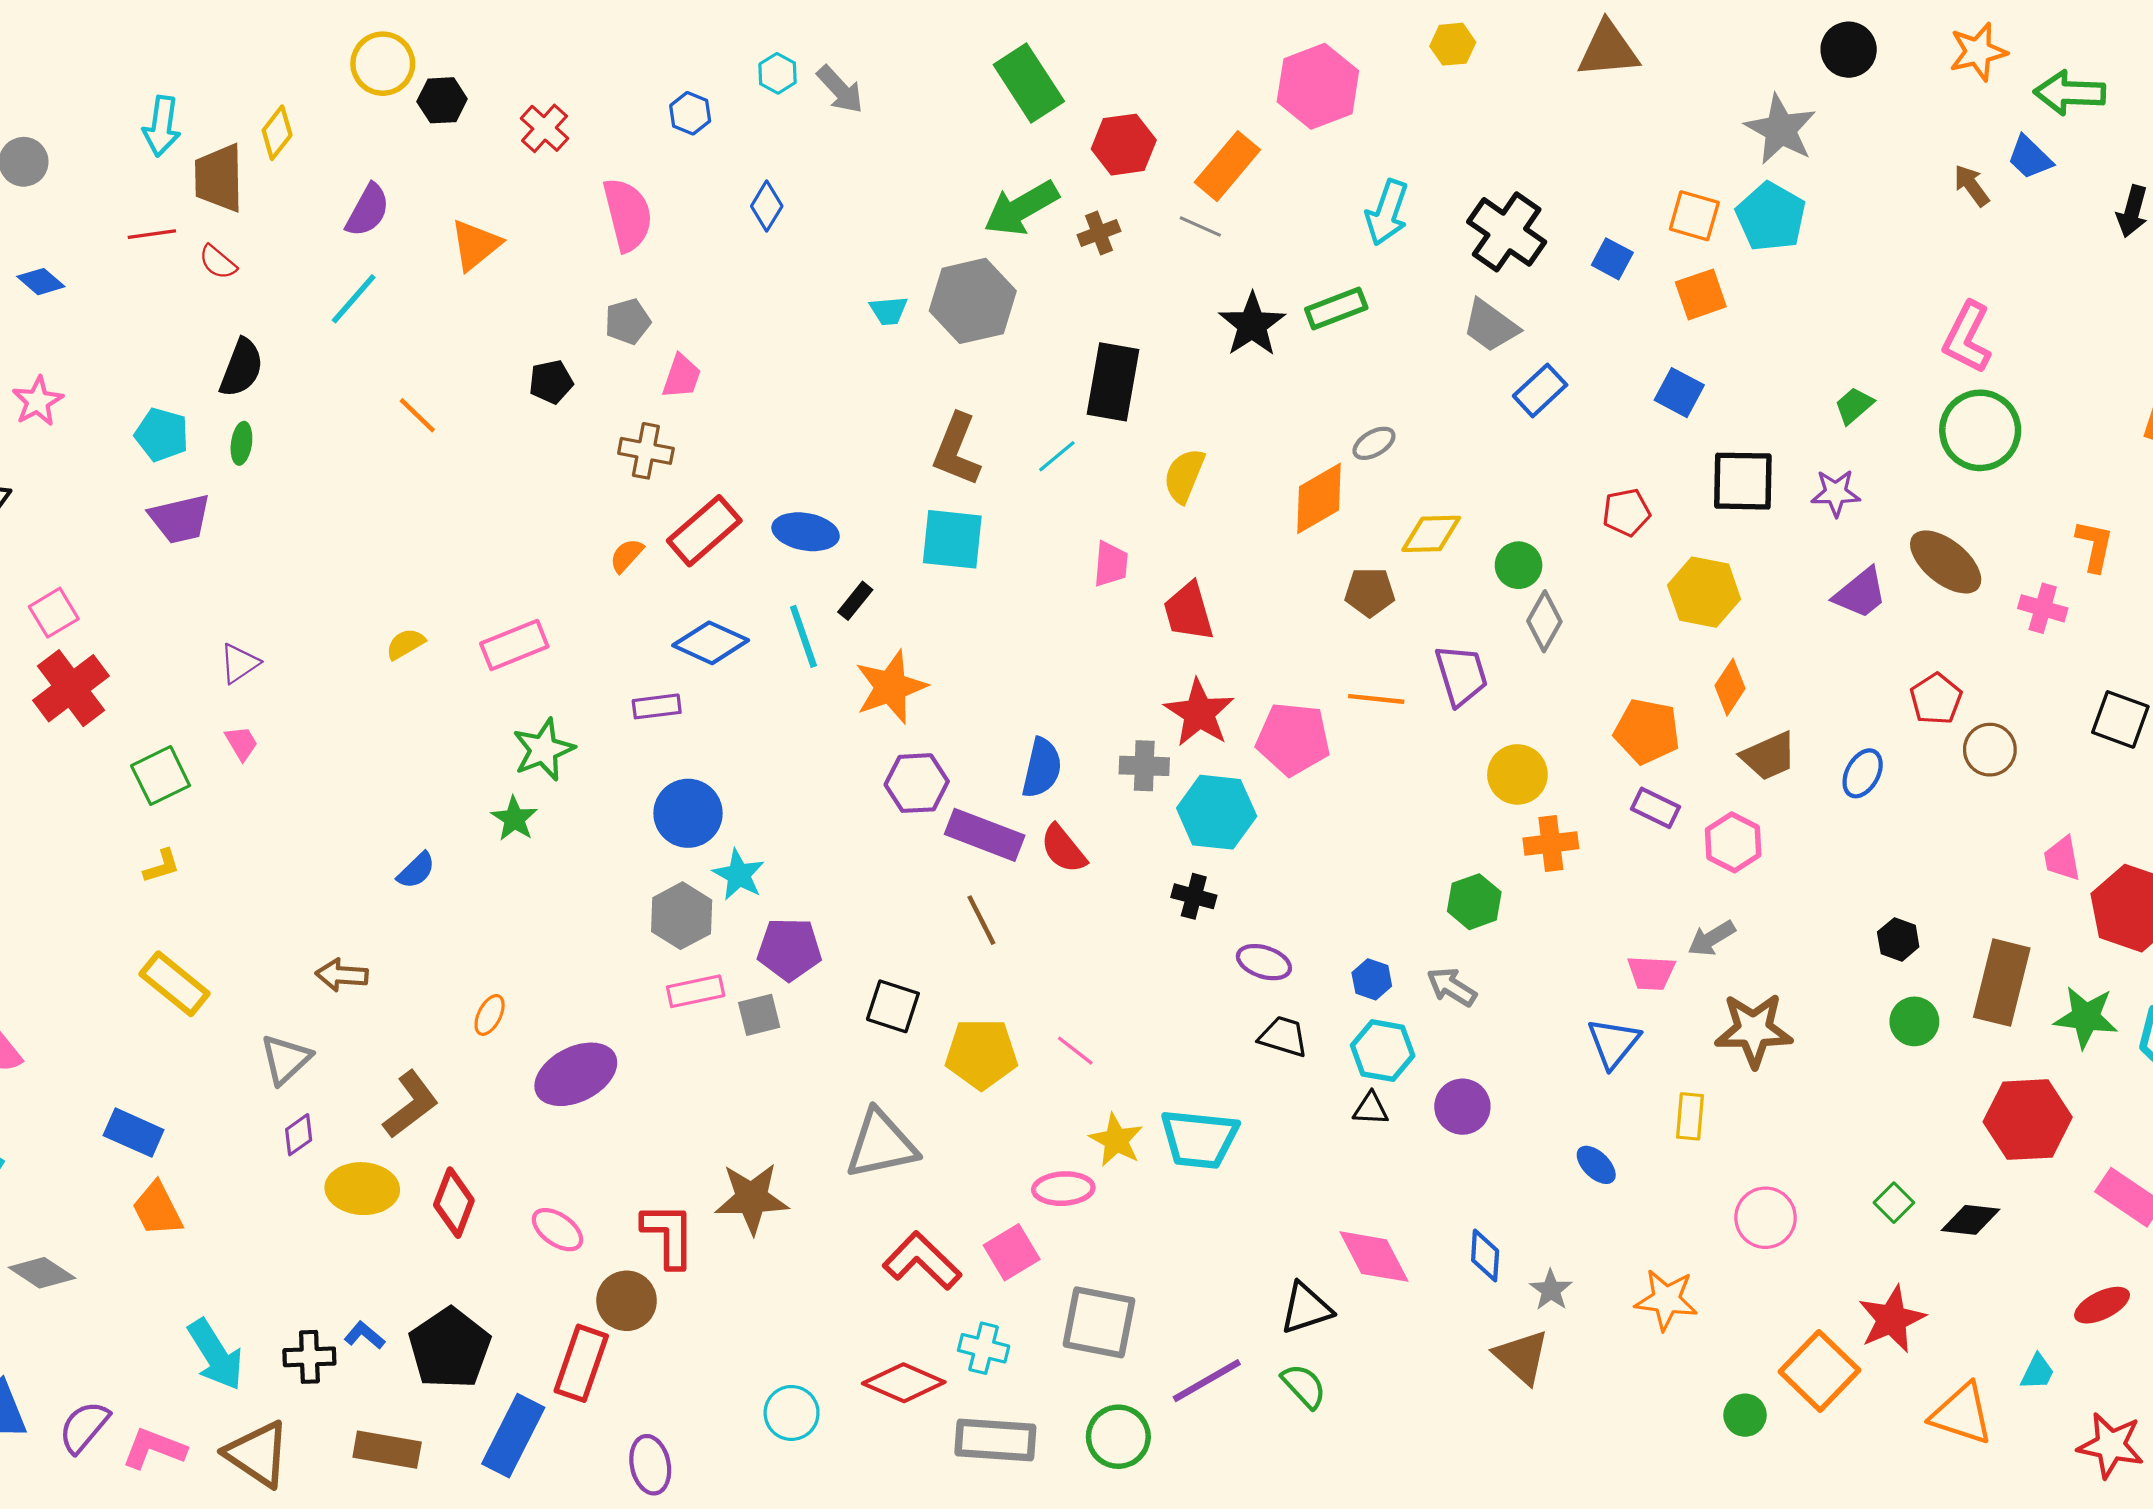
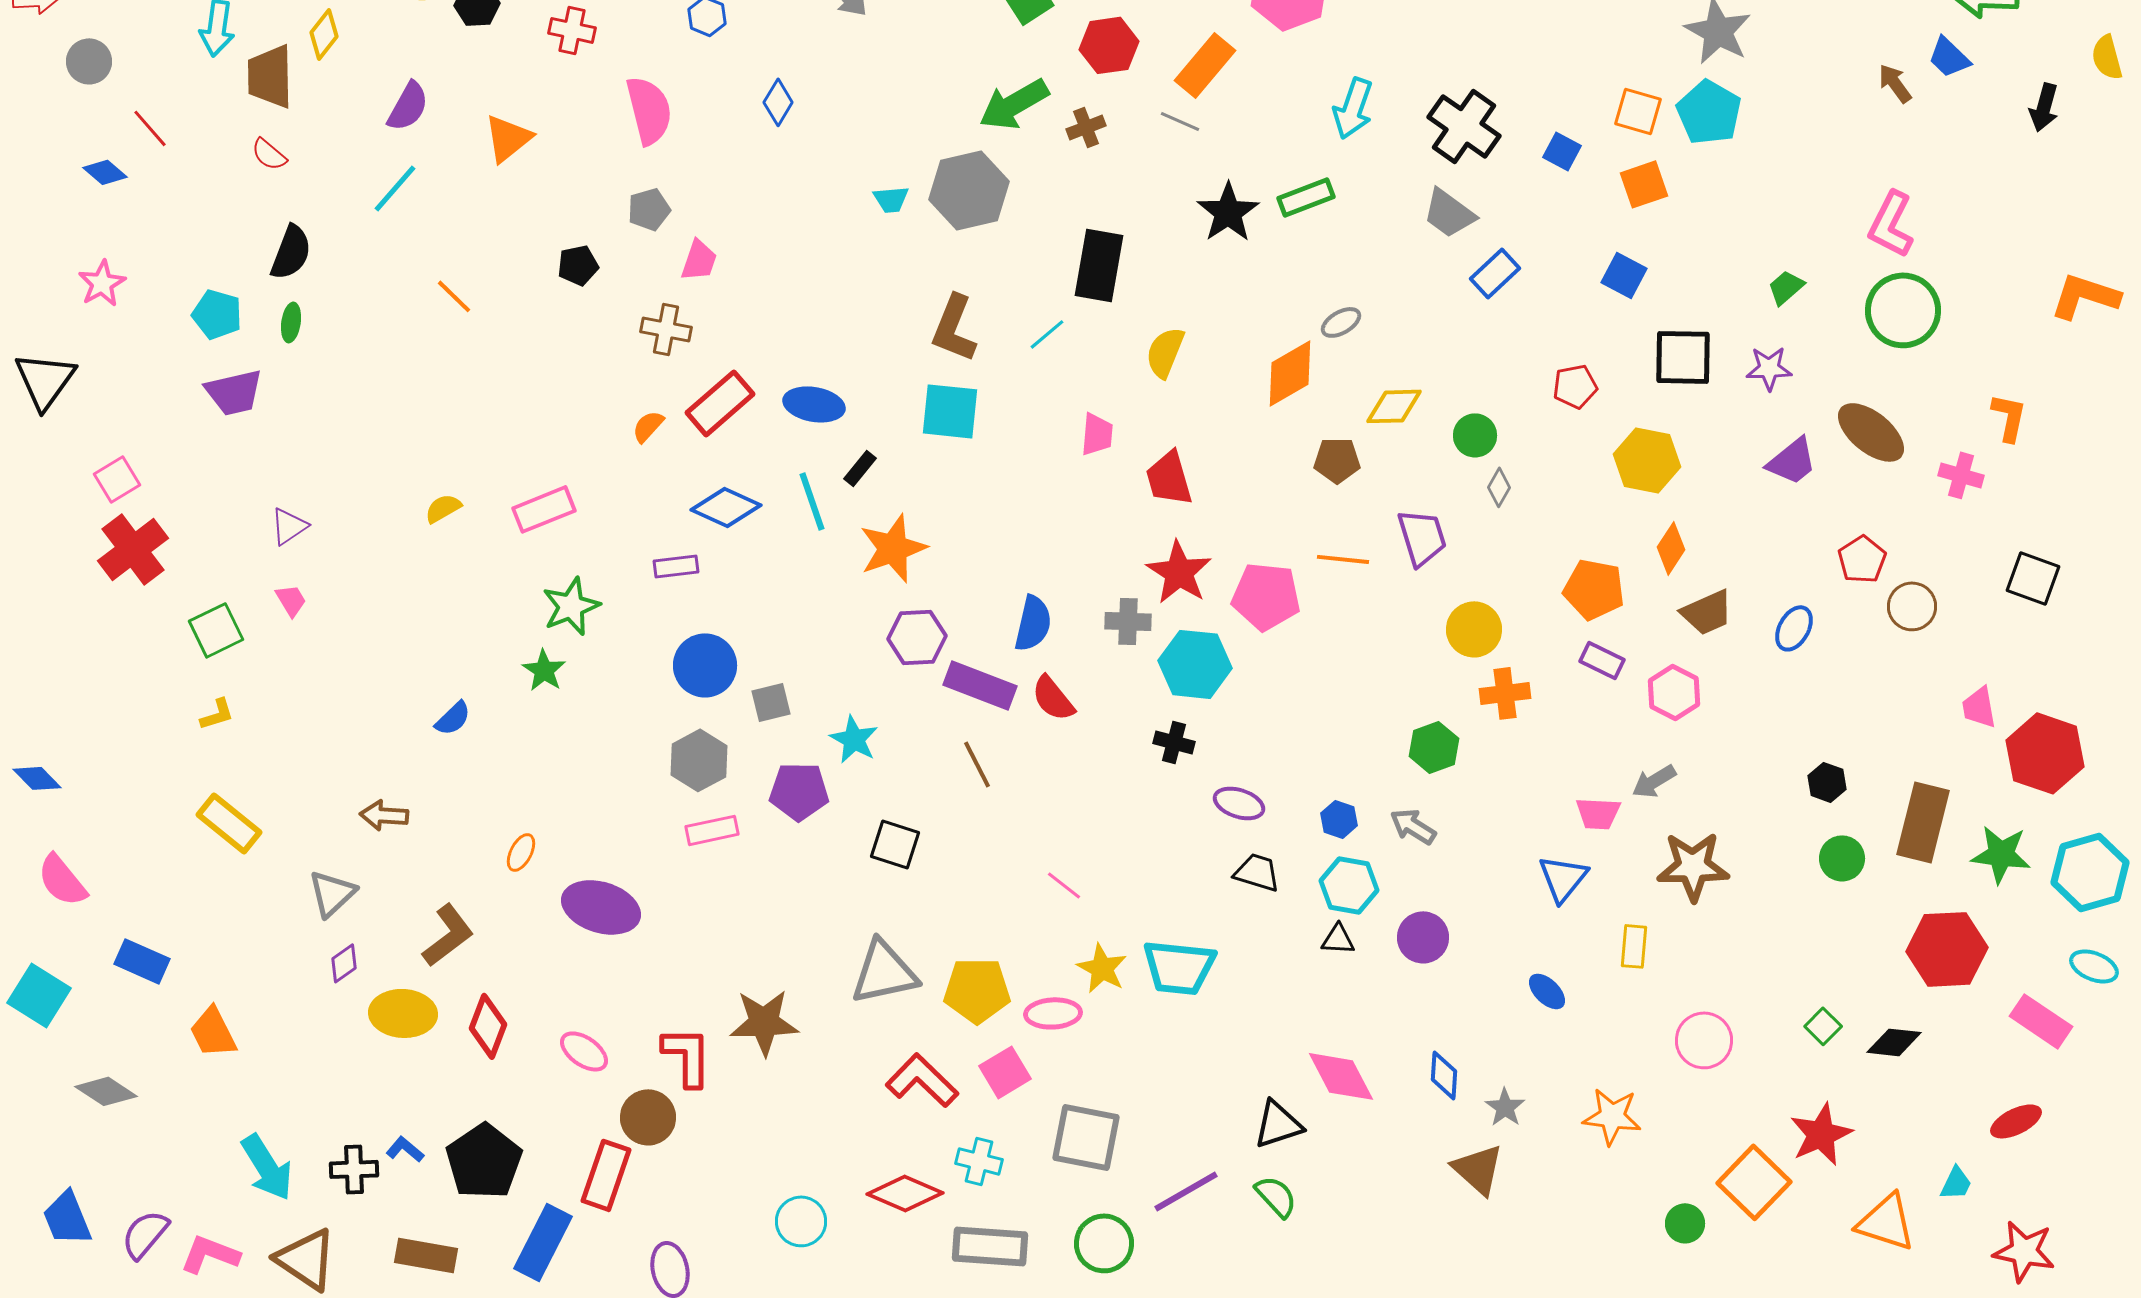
red cross: (545, 128) -> (572, 30), turned -30
red line: (152, 234) -> (150, 128), moved, turned 57
gray diamond: (1544, 621) -> (1499, 487), size x0.7
cyan star: (739, 875) -> (854, 739), moved
gray square: (759, 1015) -> (771, 702), moved
yellow pentagon: (981, 1054) -> (977, 990), moved
purple ellipse: (576, 1074) -> (601, 907), turned 44
blue rectangle: (134, 1133) -> (142, 961), moved

